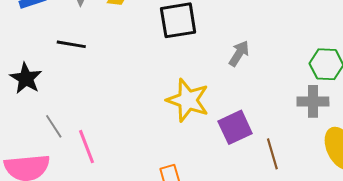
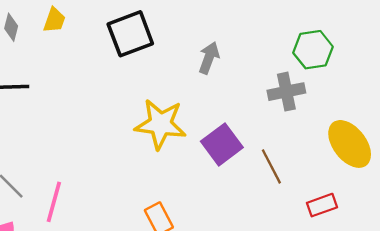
gray cross: (313, 101) -> (286, 92), moved
pink line: (86, 147) -> (54, 202), turned 48

